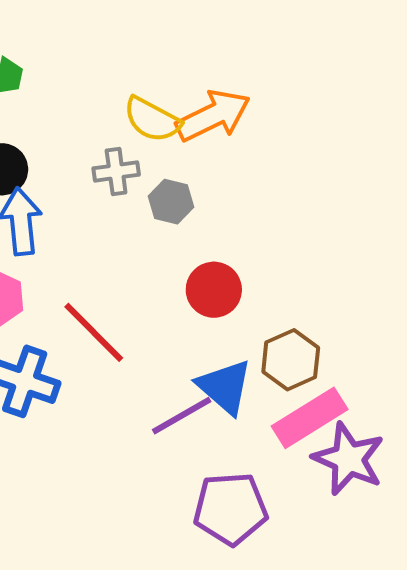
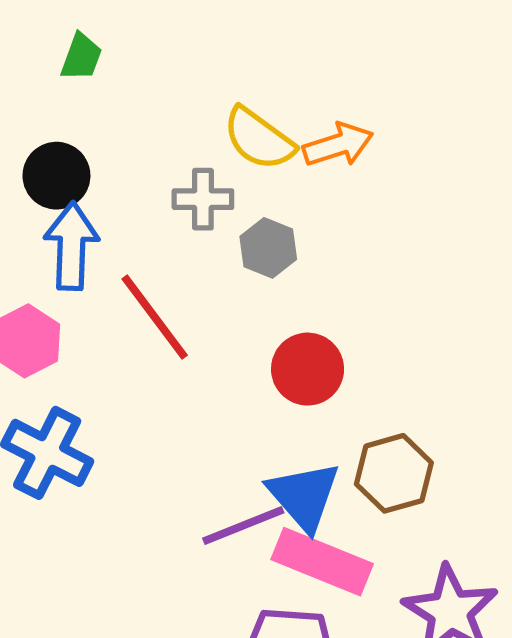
orange arrow: (213, 116) -> (338, 145), size x0.7
red line: (94, 332) -> (155, 317), moved
pink rectangle: (310, 418) -> (322, 562), moved, turned 46

